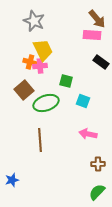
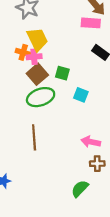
brown square: (24, 90) -> (37, 74), moved
pink arrow: (88, 134) -> (91, 142), moved
green semicircle: (97, 192) -> (80, 189), moved

